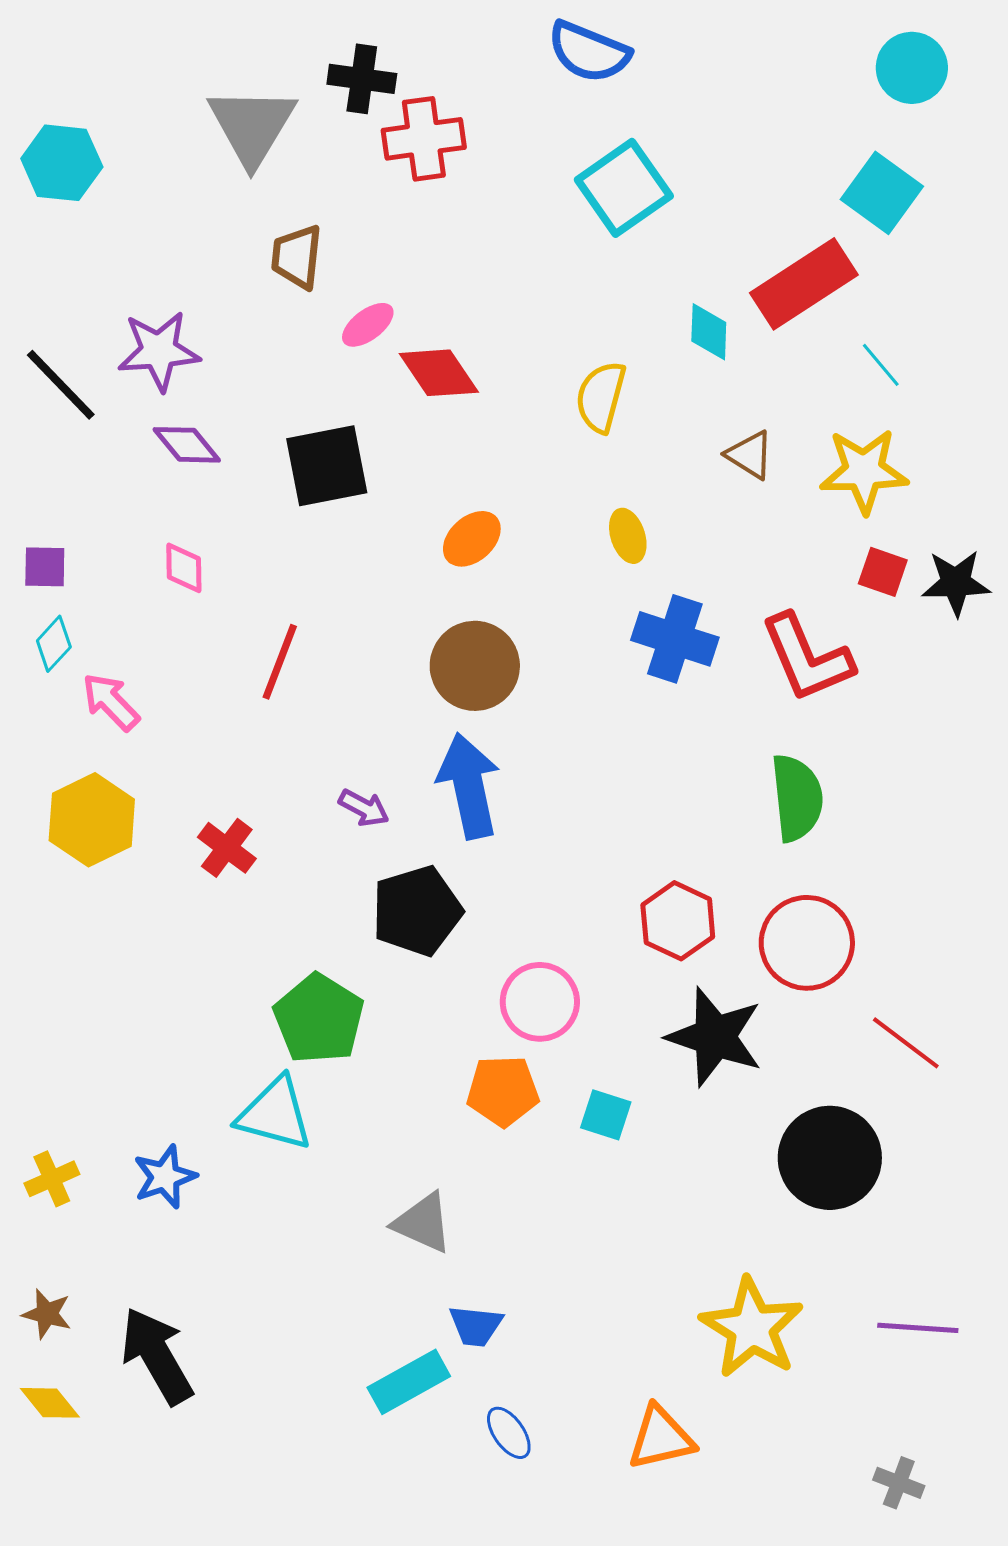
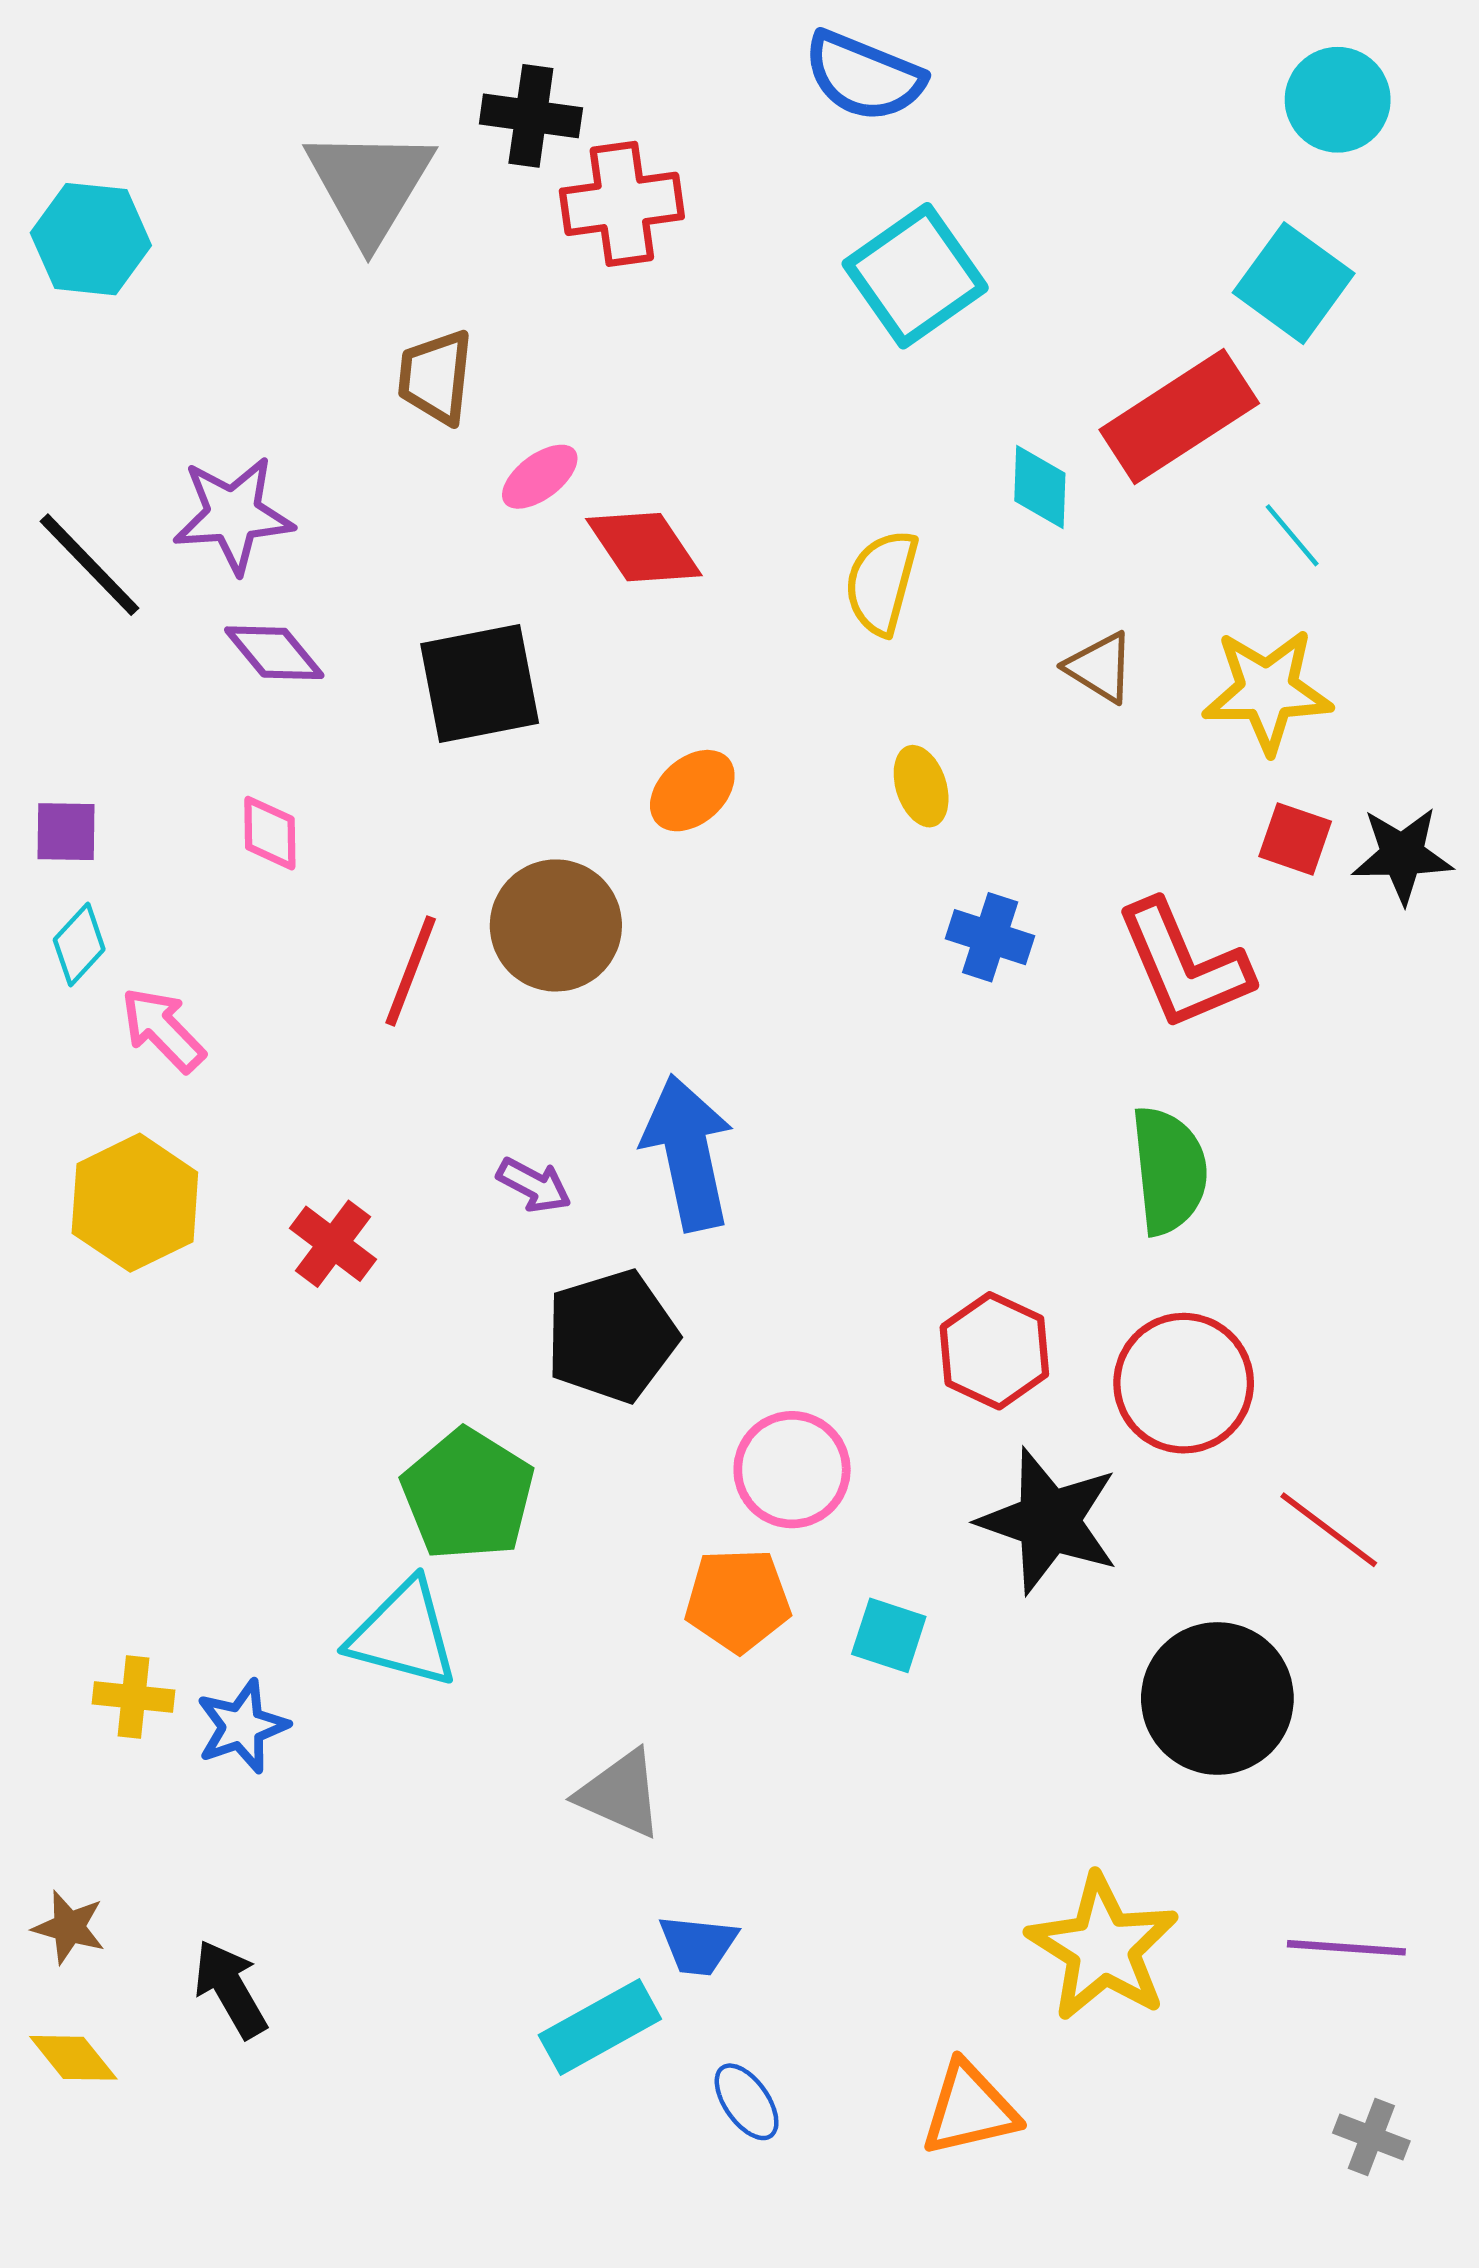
blue cross: (675, 639) -> (990, 937), size x0.7
brown circle: (475, 666) -> (556, 925), moved
yellow cross: (52, 1179) -> (133, 1697), moved, turned 30
black arrow: (157, 1356) -> (230, 1989), size x0.7
gray cross: (899, 1483) -> (1371, 2137), moved

